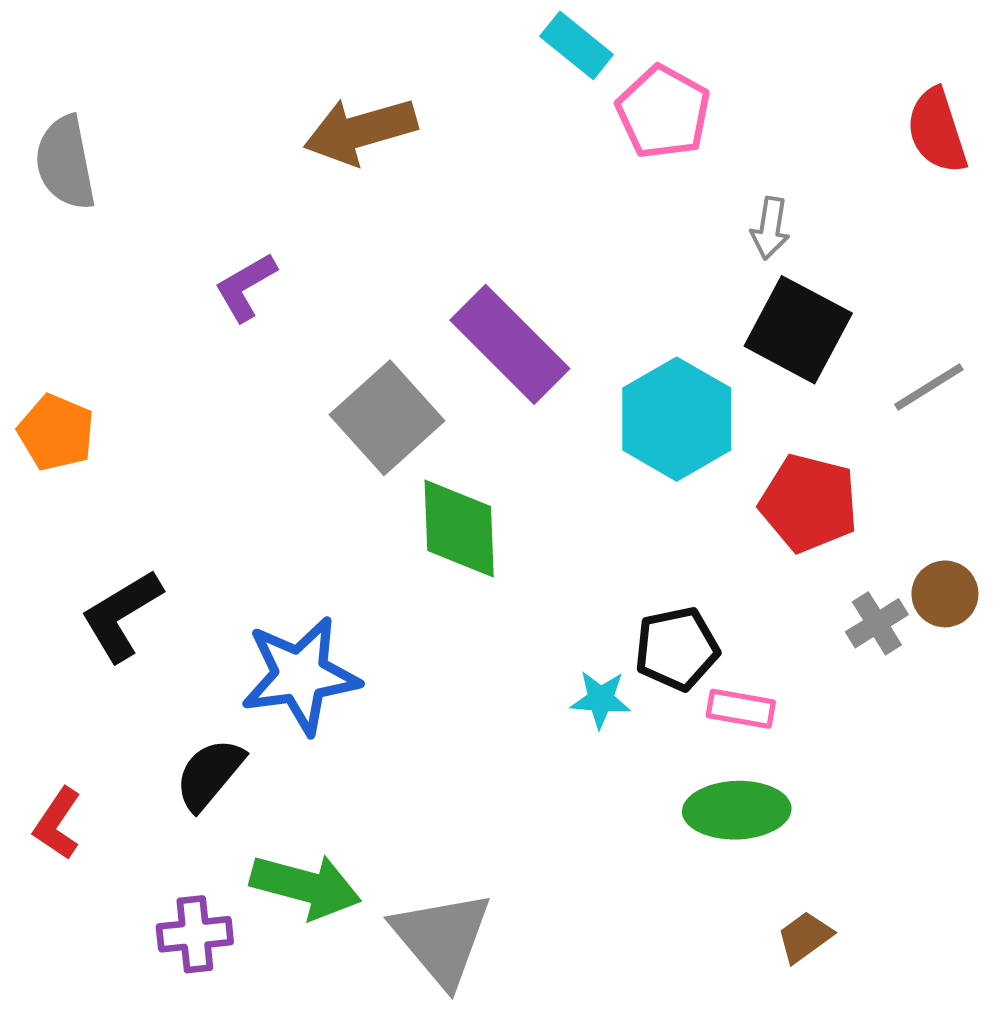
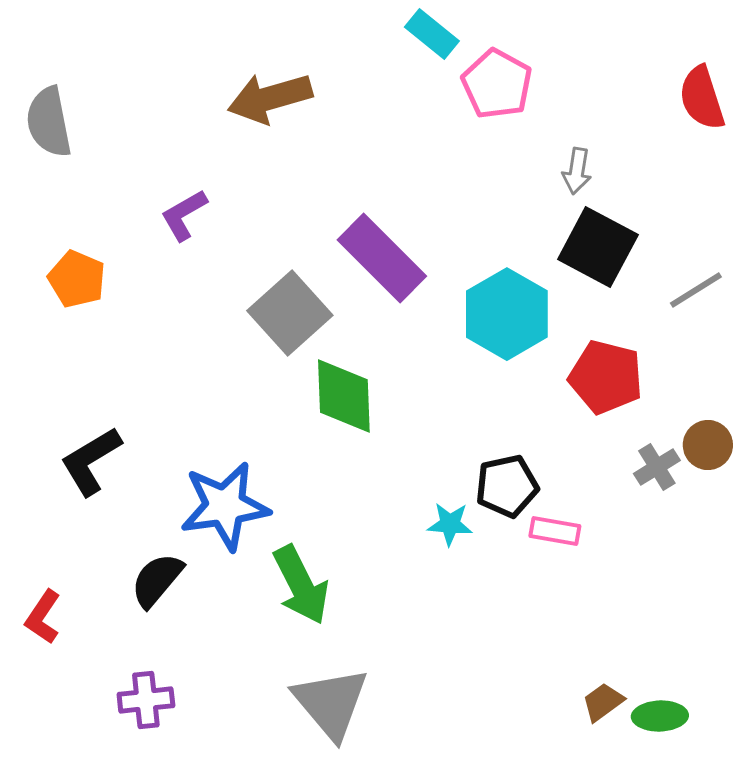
orange pentagon: (56, 432) -> (77, 279), moved
green ellipse: (737, 810) -> (660, 716), moved, size x0.7
green arrow: (306, 886) -> (301, 585), moved, turned 48

